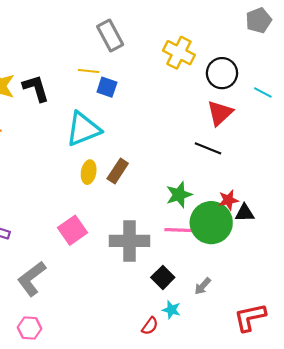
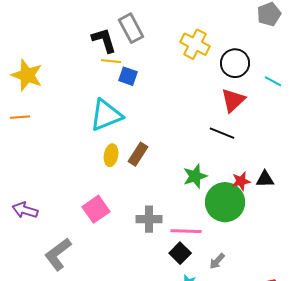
black L-shape: (36, 88) -> (104, 40), moved
black triangle: (245, 213) -> (265, 179), moved
pink line: (181, 230) -> (186, 231), moved
gray cross: (129, 241) -> (149, 219), size x0.7

